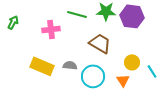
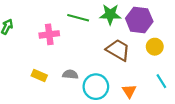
brown trapezoid: (100, 43) -> (118, 50), moved
yellow circle: (132, 62) -> (155, 47), moved
yellow rectangle: (42, 66) -> (39, 76), size x0.6

